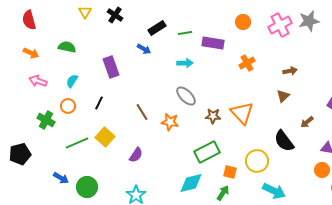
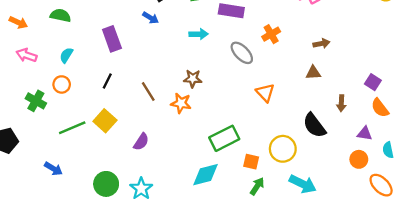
gray ellipse: (186, 96) -> (242, 53), moved
brown triangle: (283, 96) -> (313, 73), turned 40
black line: (99, 103) -> (107, 81), moved
orange triangle: (242, 113) -> (265, 93), size x0.7
brown star: (213, 116) -> (193, 79), moved
brown arrow: (307, 122) -> (341, 103), turned -48
green circle: (87, 187) -> (106, 184), moved
green arrow: (223, 193) -> (257, 186), moved

